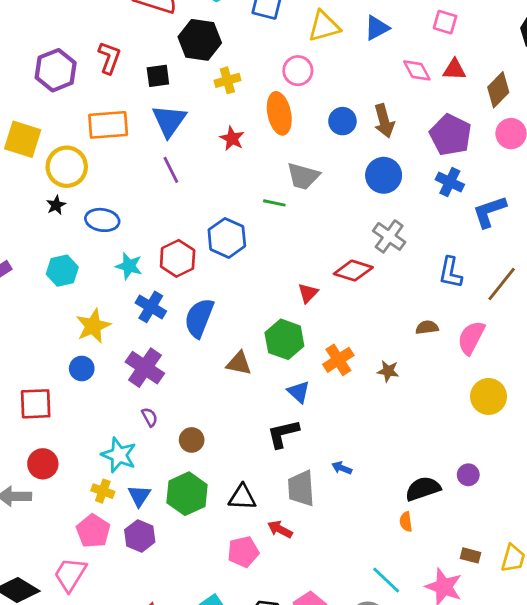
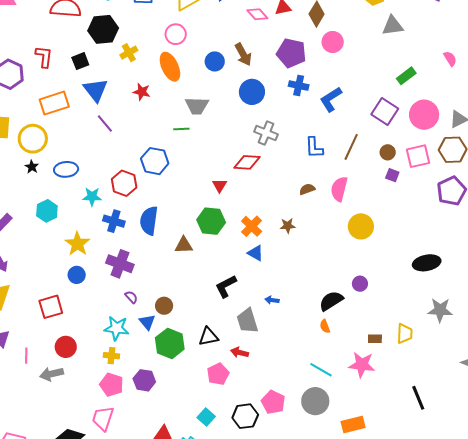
blue triangle: (299, 392) -> (256, 253), moved
blue triangle: (139, 496) -> (147, 322), moved

